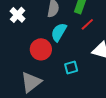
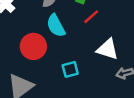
cyan semicircle: (59, 32) -> (56, 26), turned -60

